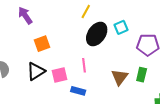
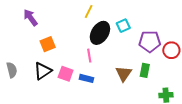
pink line: (84, 65) -> (89, 56), moved
pink square: (60, 75) -> (66, 74), turned 35
blue rectangle: (78, 91) -> (86, 78), moved

